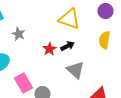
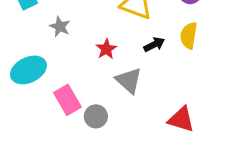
black arrow: (67, 46) -> (154, 45), moved
gray triangle: (75, 70) -> (129, 80), moved

